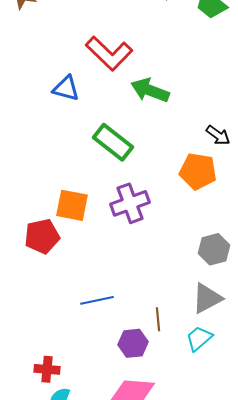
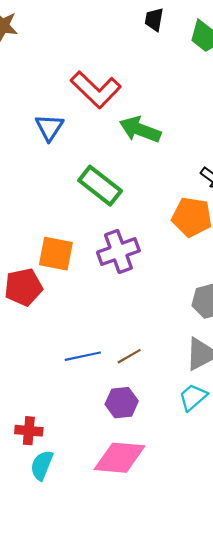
blue triangle: (66, 88) -> (49, 127), turned 48
brown line: (158, 319) -> (129, 356), moved, turned 65

